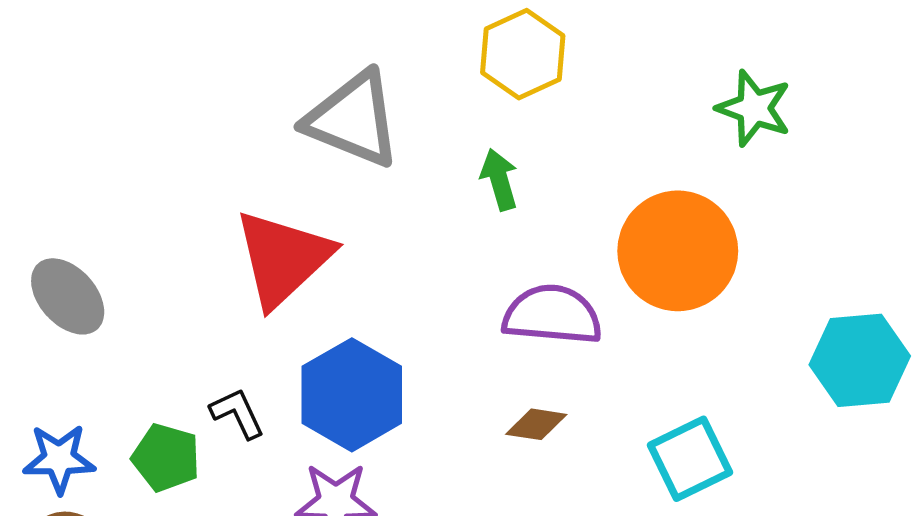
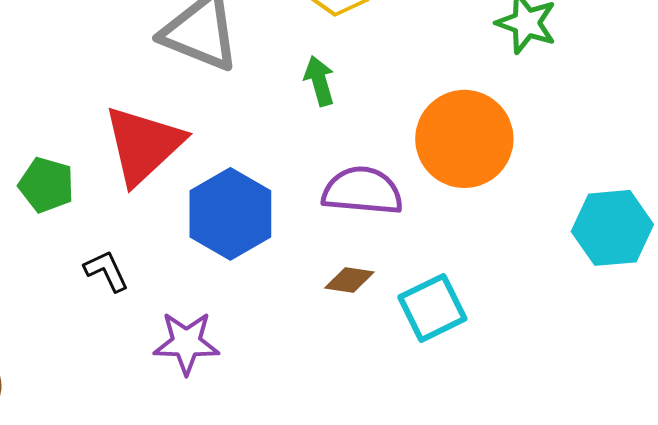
blue hexagon: (352, 395) -> (230, 214), moved
green pentagon: (166, 458) -> (46, 185), moved
cyan square: (690, 459) -> (432, 308), moved

